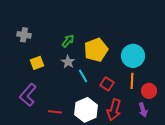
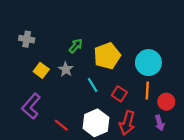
gray star: (68, 62) -> (66, 69), moved
yellow square: (37, 63) -> (41, 70), turned -32
red line: (55, 112) -> (61, 125), turned 32

